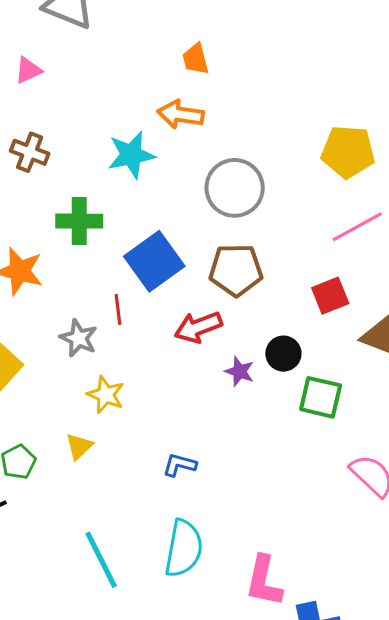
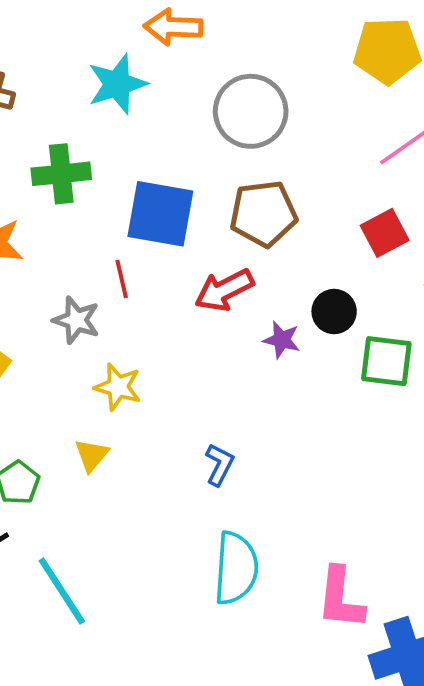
blue square: (154, 261) -> (160, 214), turned -38
blue L-shape: (180, 465) -> (219, 465), turned 108
cyan line: (101, 560) -> (62, 591), moved

